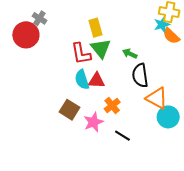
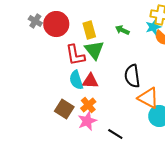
red circle: (26, 35) -> (56, 24), moved
green arrow: (130, 54) -> (122, 30), moved
orange cross: (112, 106) -> (88, 105), moved

